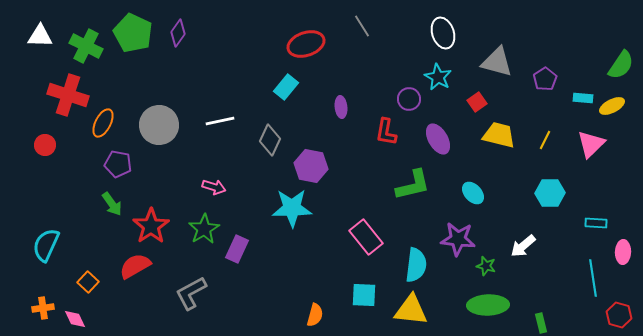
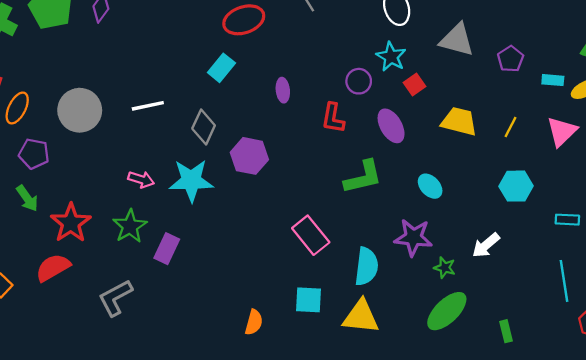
red square: (477, 102) -> (414, 85), moved
cyan star: (292, 208) -> (191, 181), moved
green ellipse: (488, 305) -> (447, 311), turned -42

